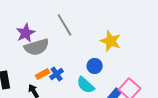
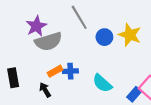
blue circle: (95, 66) -> (104, 37), moved
blue cross: (57, 74) -> (70, 71), turned 32

